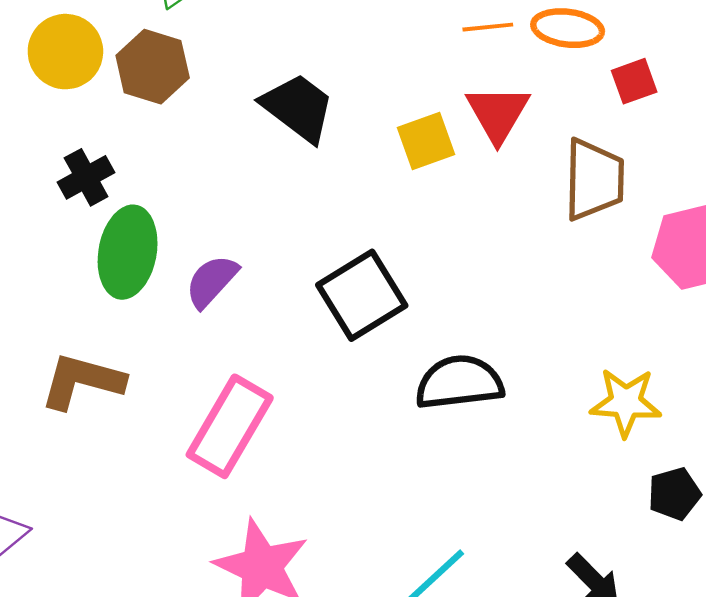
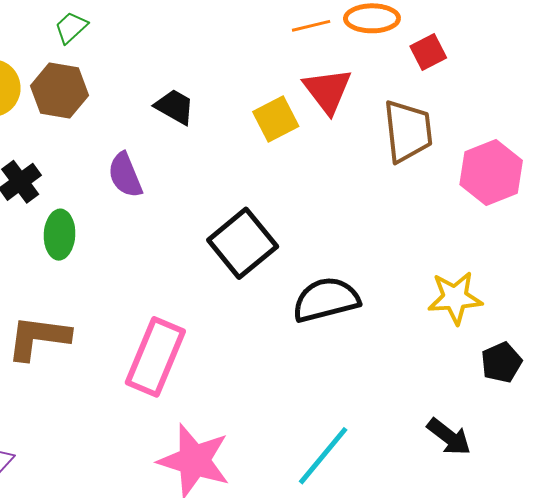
black trapezoid: (298, 108) -> (175, 107), size x0.7
green ellipse: (128, 252) -> (60, 235), size x0.7
purple semicircle: (212, 281) -> (125, 175), moved, turned -57

